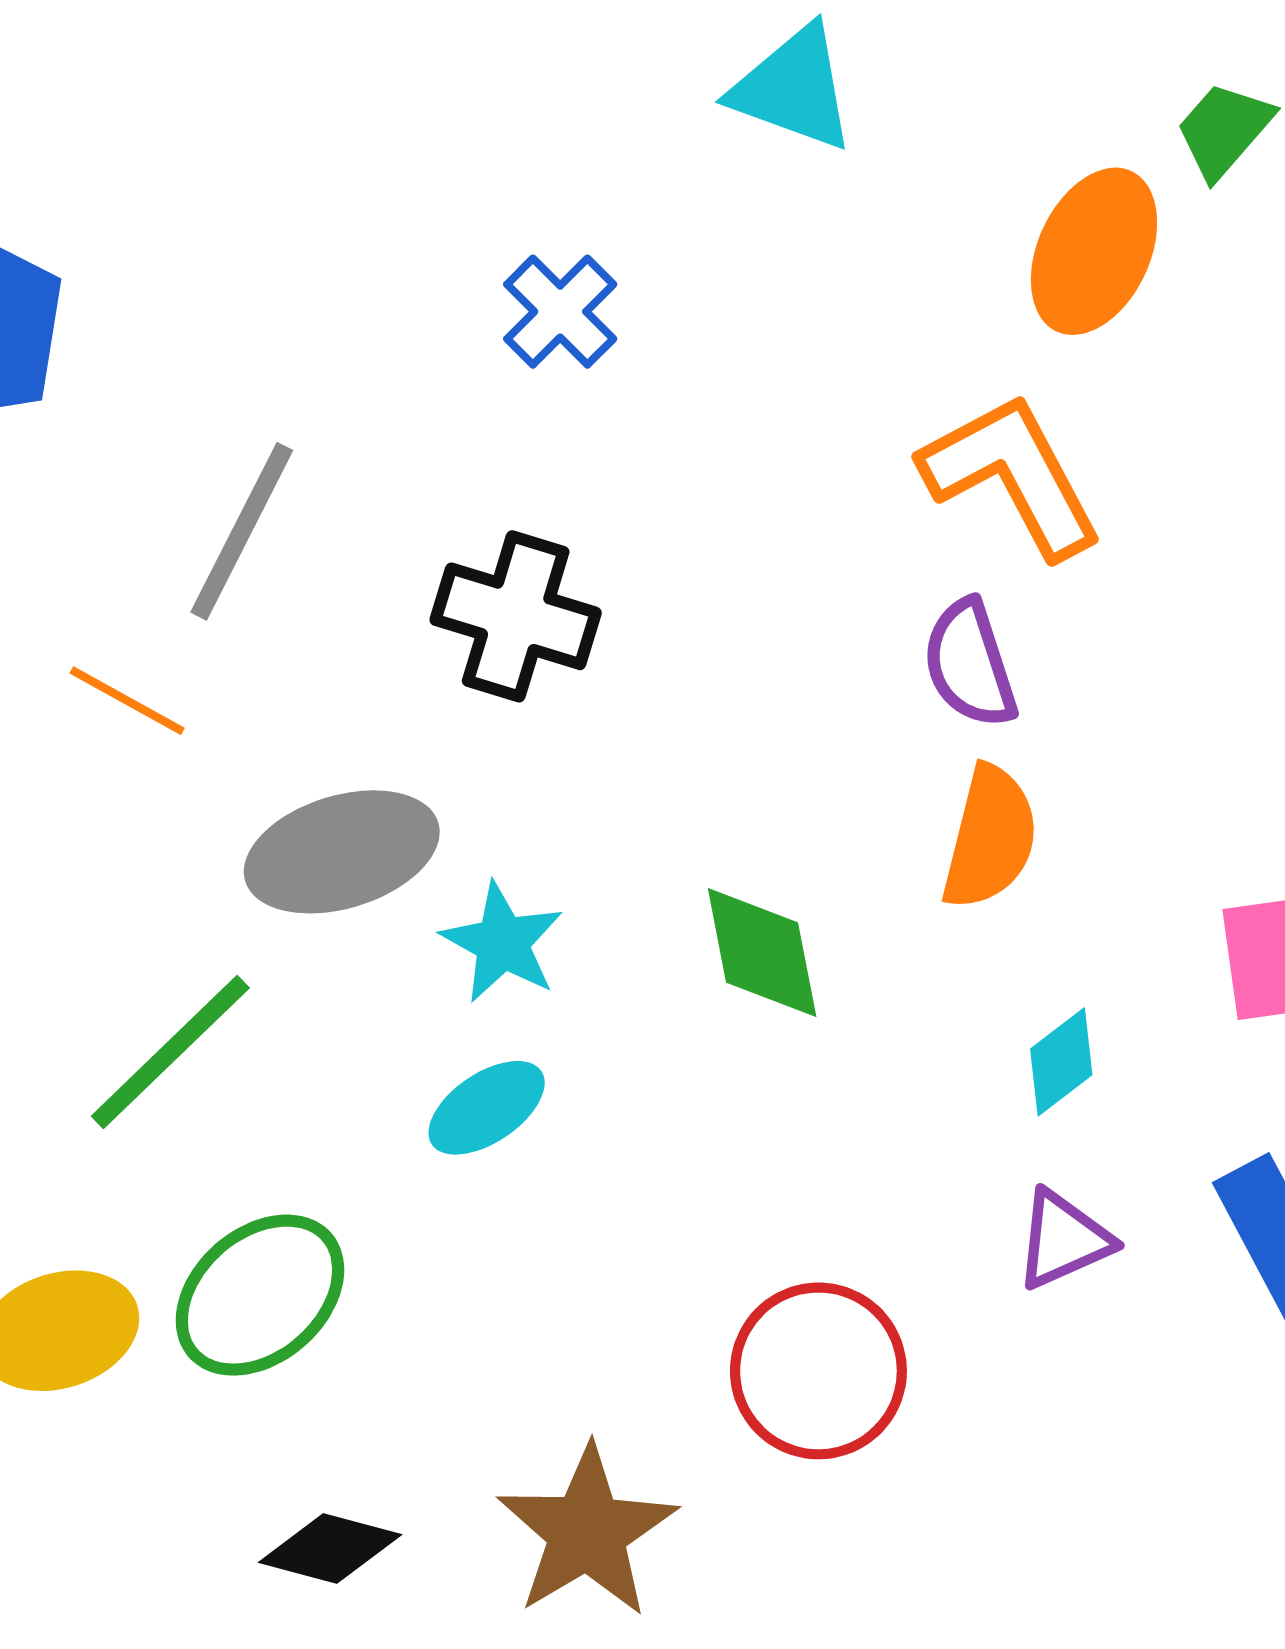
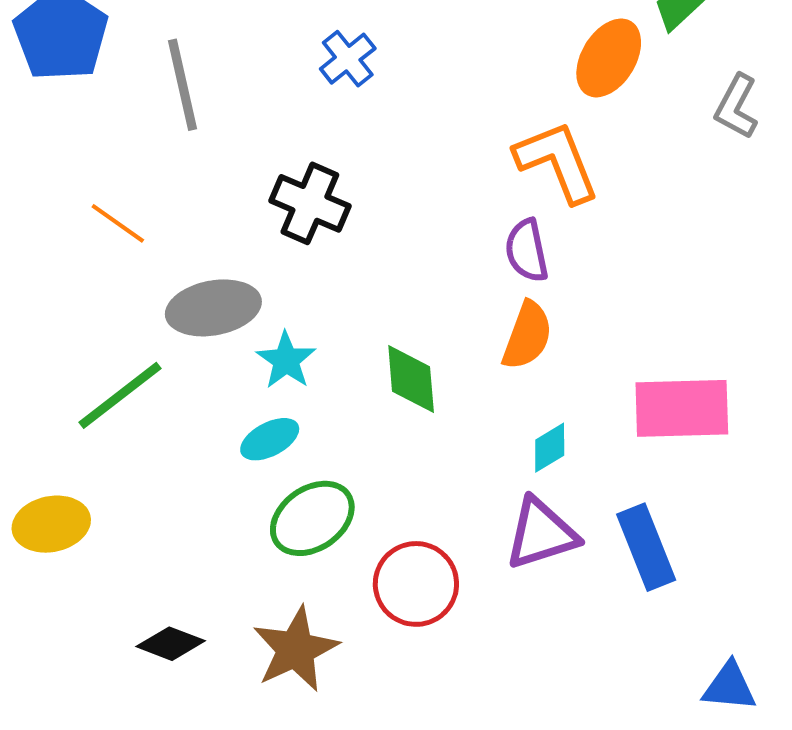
gray line: (242, 531) -> (183, 85), moved, turned -46
purple triangle: (1063, 1240) -> (541, 534), size x1.5
green ellipse: (260, 1295) -> (312, 518), moved

